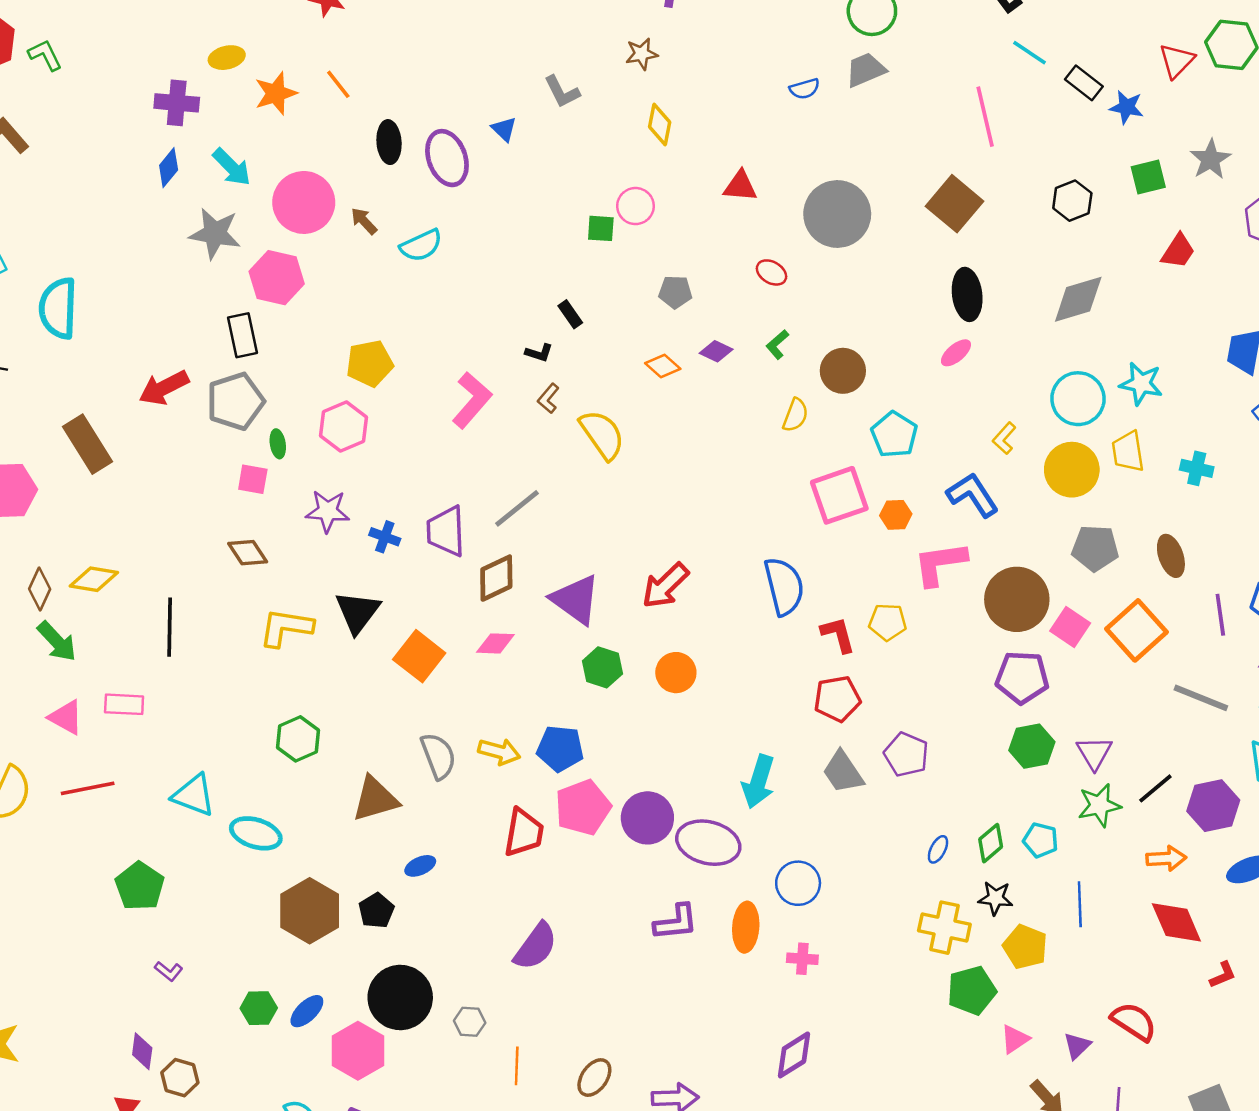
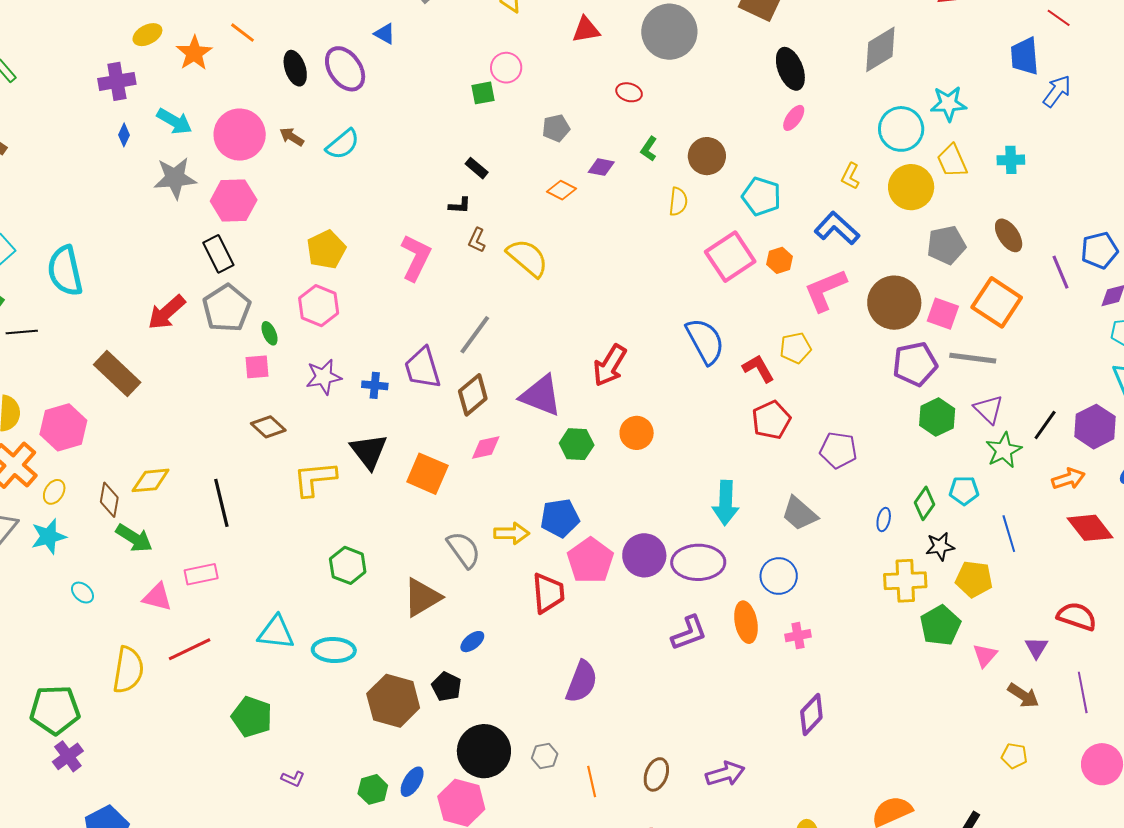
blue diamond: (169, 168) -> (124, 135), size x0.7
gray line: (1201, 698) -> (973, 358), moved
gray trapezoid: (843, 772) -> (799, 514), moved

